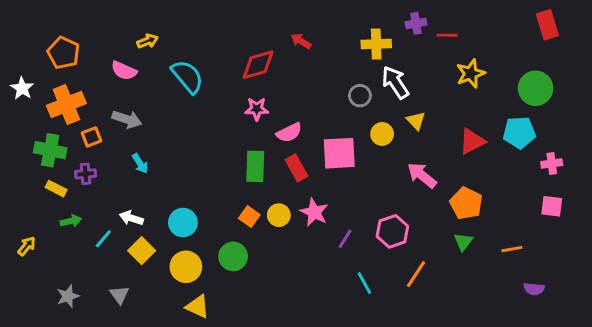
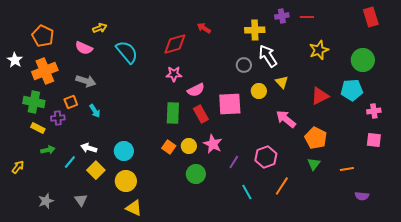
red line: (447, 35) -> (307, 17), moved
orange square: (91, 137) -> (71, 102), moved
green circle: (233, 256) -> (196, 174), moved

